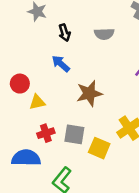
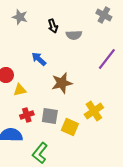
black arrow: (64, 33) -> (53, 26), moved

